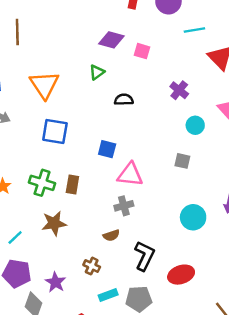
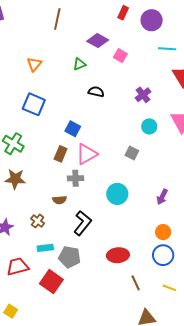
brown line: (17, 32) -> (57, 19), moved
orange triangle: (44, 85) -> (34, 64), size x0.6
pink triangle: (130, 175) -> (87, 154), turned -50
brown rectangle: (72, 184) -> (61, 154), moved
cyan circle: (193, 217) -> (117, 194), moved
red ellipse: (181, 275) -> (118, 255), moved

